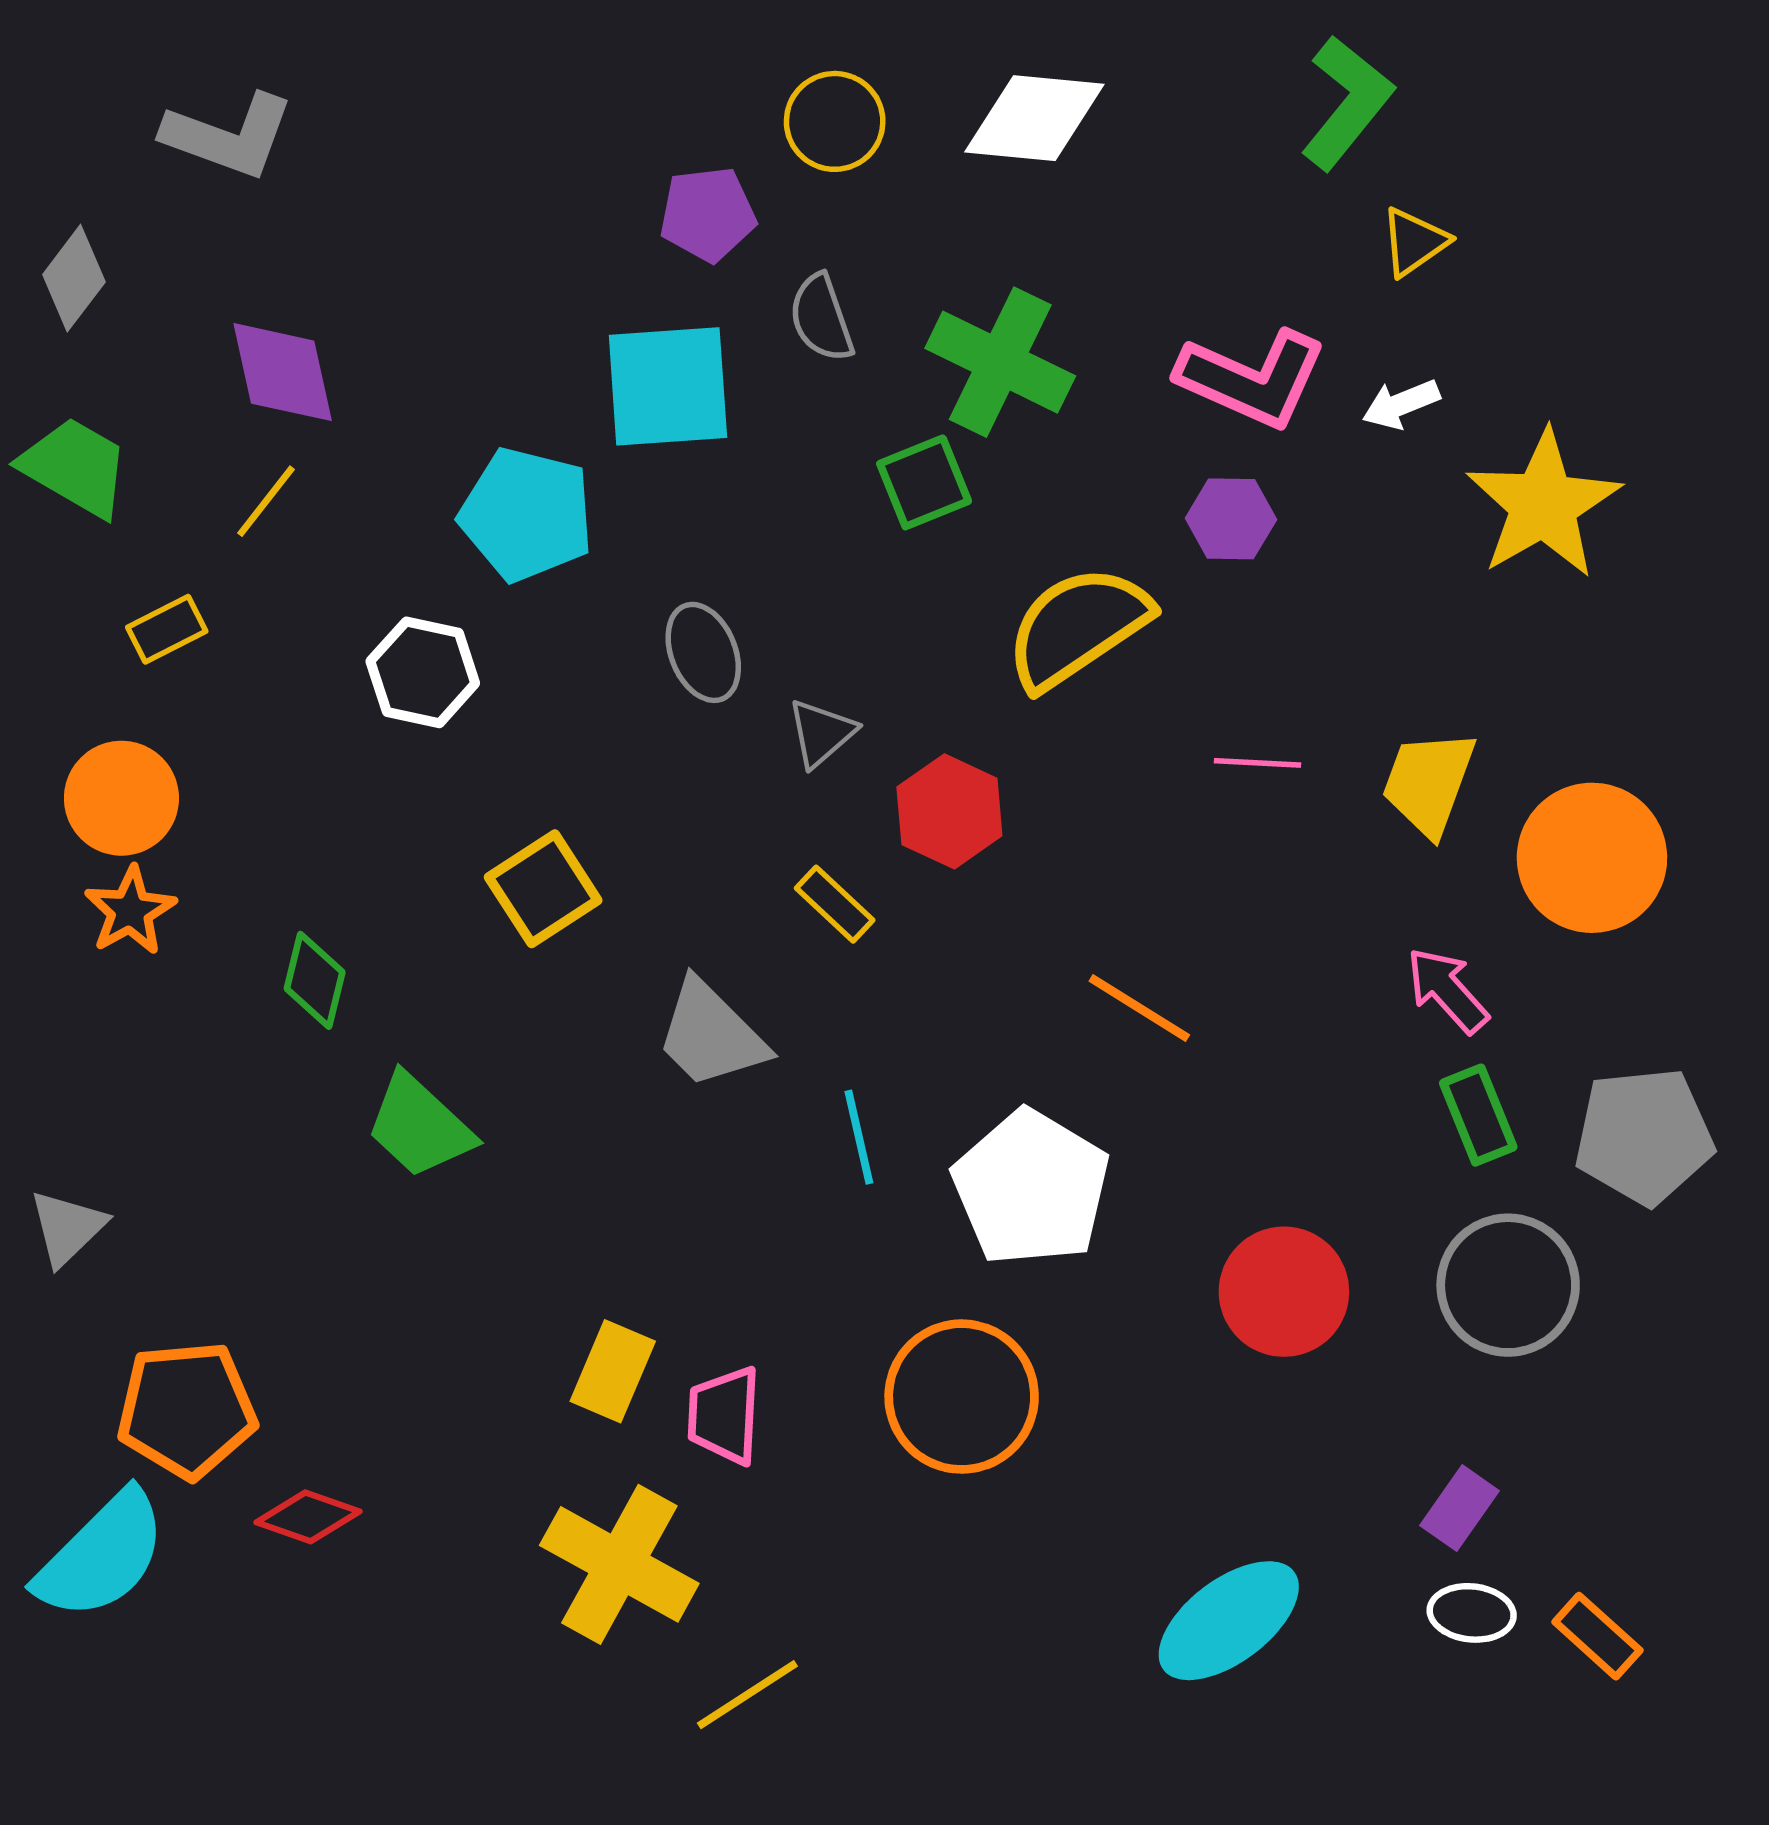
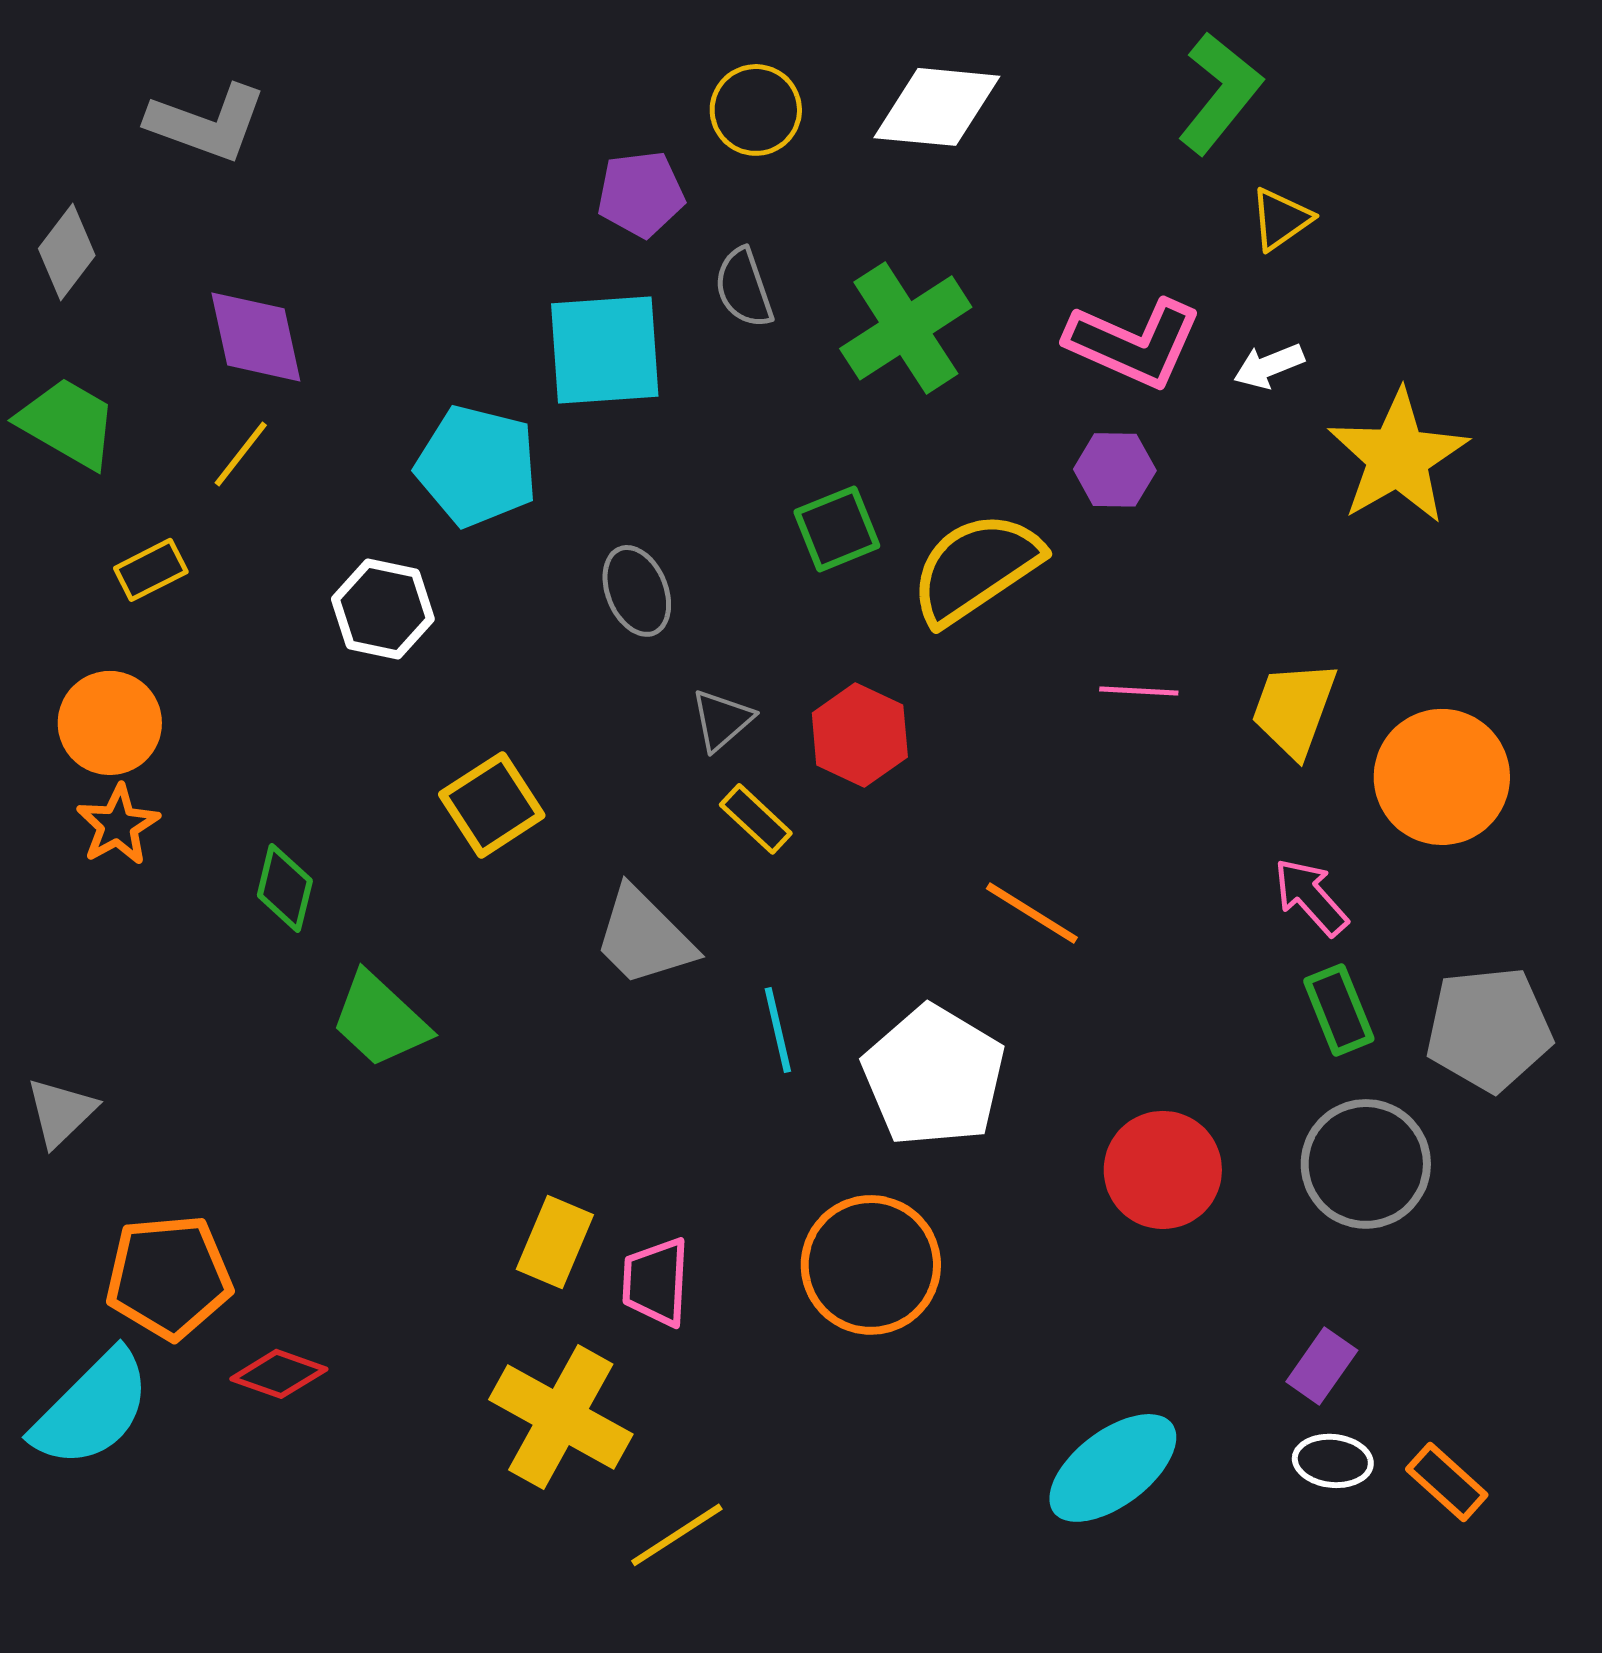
green cross: (1000, 362) -> (906, 328), turned 31
green square: (924, 482) -> (837, 529), moved
gray triangle: (821, 733) -> (722, 720), moved

